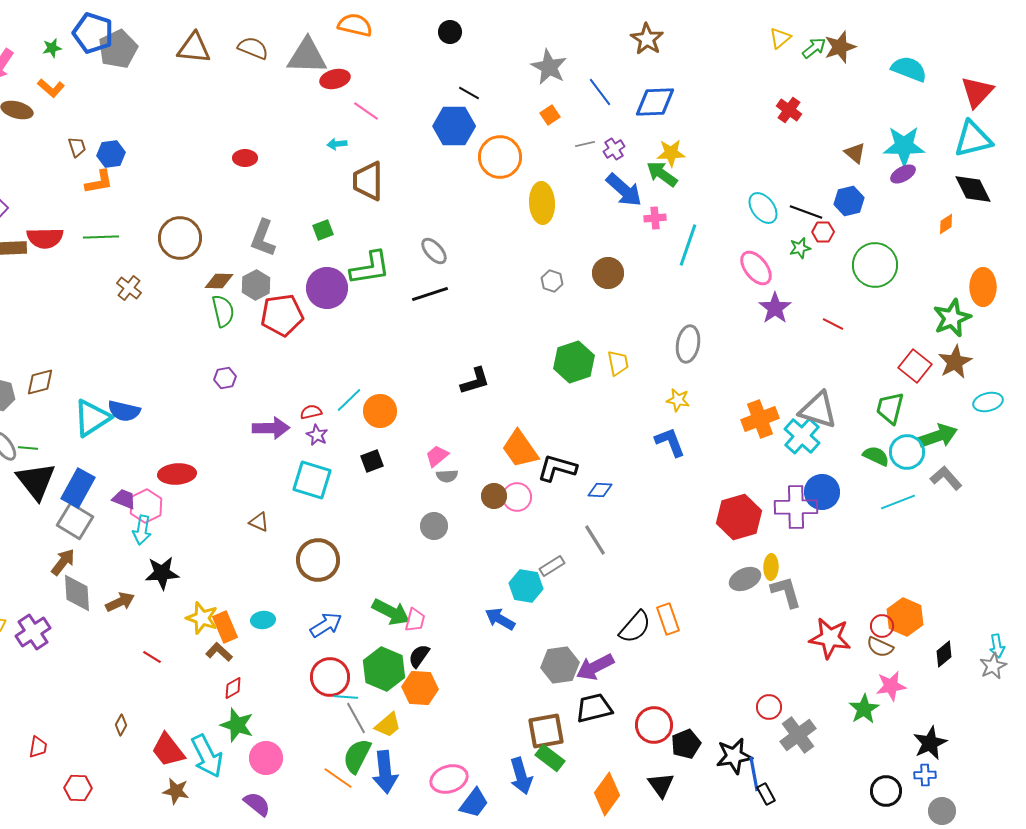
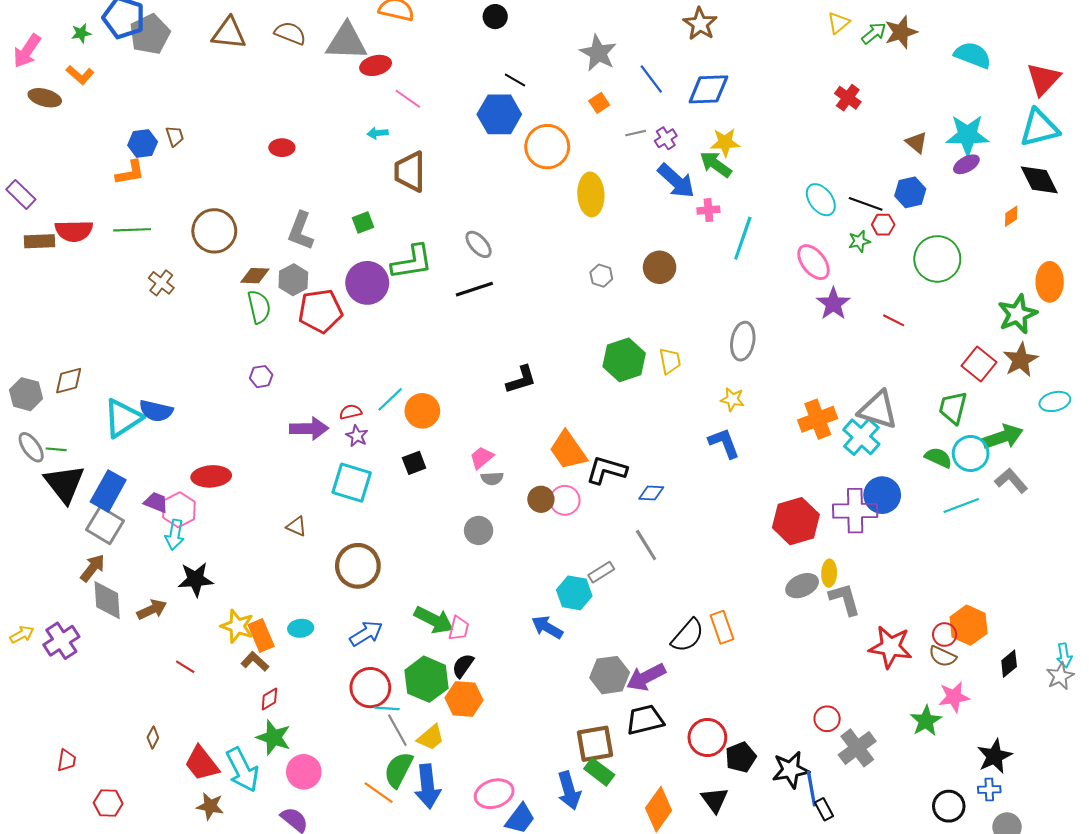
brown trapezoid: (77, 147) -> (175, 136), moved

